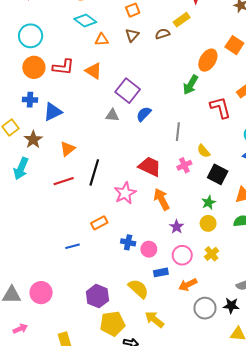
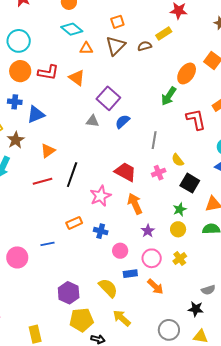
brown triangle: (132, 35) -> (116, 46), size x1.5
blue cross: (128, 242) -> (101, 231), moved
orange arrow: (188, 285) -> (155, 287), turned -114
pink circle: (41, 293) -> (17, 257), moved
gray circle: (205, 308) -> (169, 330), moved

